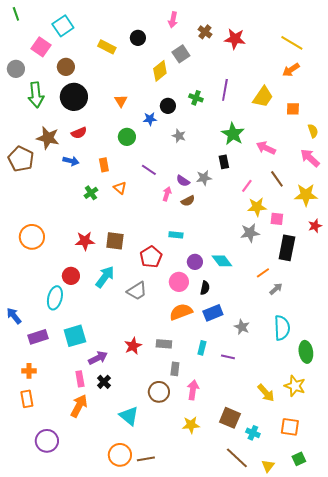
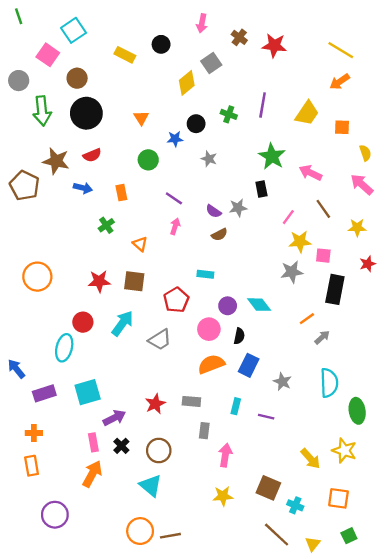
orange triangle: (120, 188) -> (140, 244), moved
pink arrow: (167, 194) -> (175, 226), moved
yellow star: (306, 195) -> (357, 228), size x0.7
blue rectangle: (213, 313) -> (249, 365), turned -42
brown circle: (159, 392) -> (159, 450), moved

